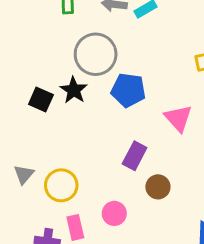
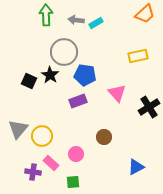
purple rectangle: (135, 156) -> (78, 101), moved, turned 42
gray triangle: (24, 174) -> (18, 129), size x1.5
pink rectangle: (75, 227) -> (51, 163), turned -35

